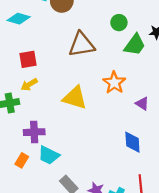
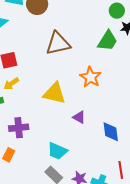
green circle: (119, 23) -> (117, 11), moved
purple triangle: (142, 104) -> (79, 117), moved
cyan trapezoid: (49, 155) -> (57, 151), moved

